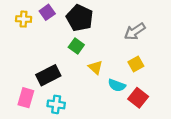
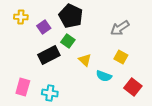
purple square: (47, 12) -> (44, 27), moved
yellow square: (136, 64) -> (121, 57), turned -32
black rectangle: (48, 75) -> (49, 55), moved
red square: (138, 98) -> (133, 87), moved

